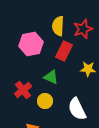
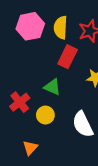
pink hexagon: (31, 44) -> (30, 26), moved

